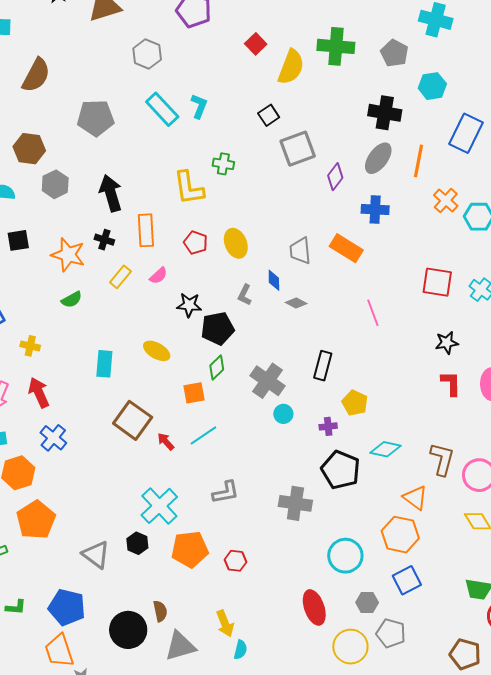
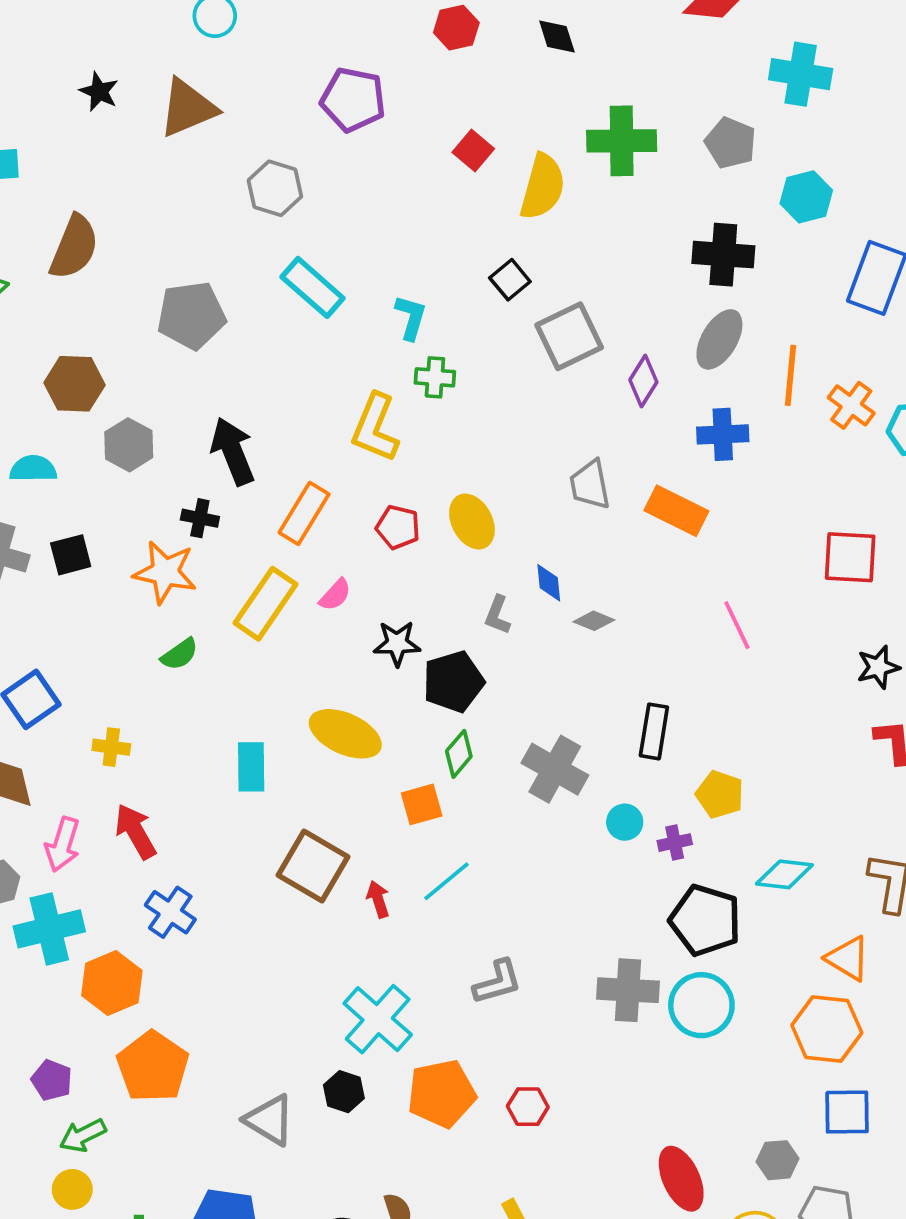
cyan L-shape: (199, 106) -> (411, 317), moved
orange line: (418, 161) -> (790, 375), moved
yellow L-shape: (189, 188) -> (375, 428), turned 36
orange rectangle: (146, 230) -> (304, 513), turned 40
black cross: (104, 240) -> (200, 518), moved
gray trapezoid: (300, 251) -> (590, 485), moved
yellow rectangle: (120, 277) -> (265, 604), size x1.6
yellow ellipse: (157, 351) -> (345, 734), size x1.4
cyan circle: (283, 414) -> (625, 822), moved
red arrow: (166, 442) -> (378, 899), turned 30
cyan circle: (345, 556) -> (701, 1005), moved
blue square: (407, 580) -> (847, 1112), turned 32

